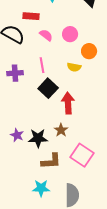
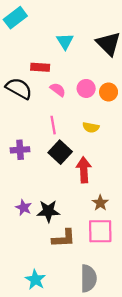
orange circle: (89, 51) -> (109, 92), moved
purple cross: (15, 73) -> (20, 150), moved
brown star: (61, 130) -> (100, 203), moved
pink square: (82, 155) -> (100, 231), turned -35
cyan star: (41, 188) -> (35, 280), moved, turned 30

